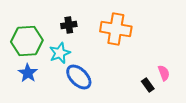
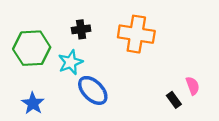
blue star: (28, 73) -> (33, 103), moved

